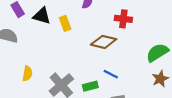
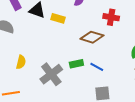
yellow rectangle: (65, 23) -> (58, 18), turned -56
green rectangle: (90, 86) -> (76, 64), moved

